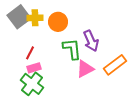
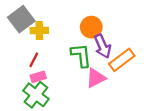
yellow cross: (35, 18) -> (39, 30), moved
orange circle: (58, 22) -> (91, 27), moved
orange rectangle: (115, 65) -> (122, 60), moved

